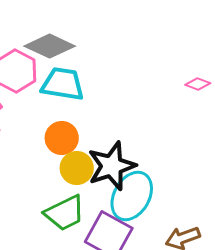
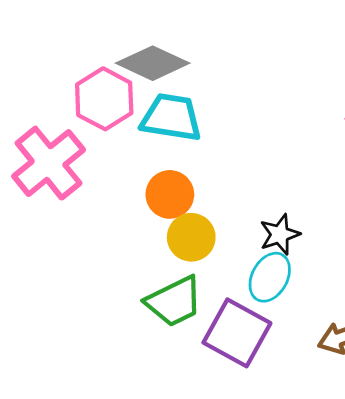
black star: (112, 166) -> (280, 234), moved, size x0.6
cyan ellipse: (132, 196) -> (270, 277), size x0.7

